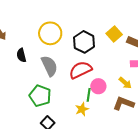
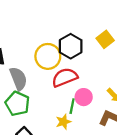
yellow circle: (50, 33) -> (48, 56), moved
gray semicircle: (49, 66) -> (18, 79), moved

